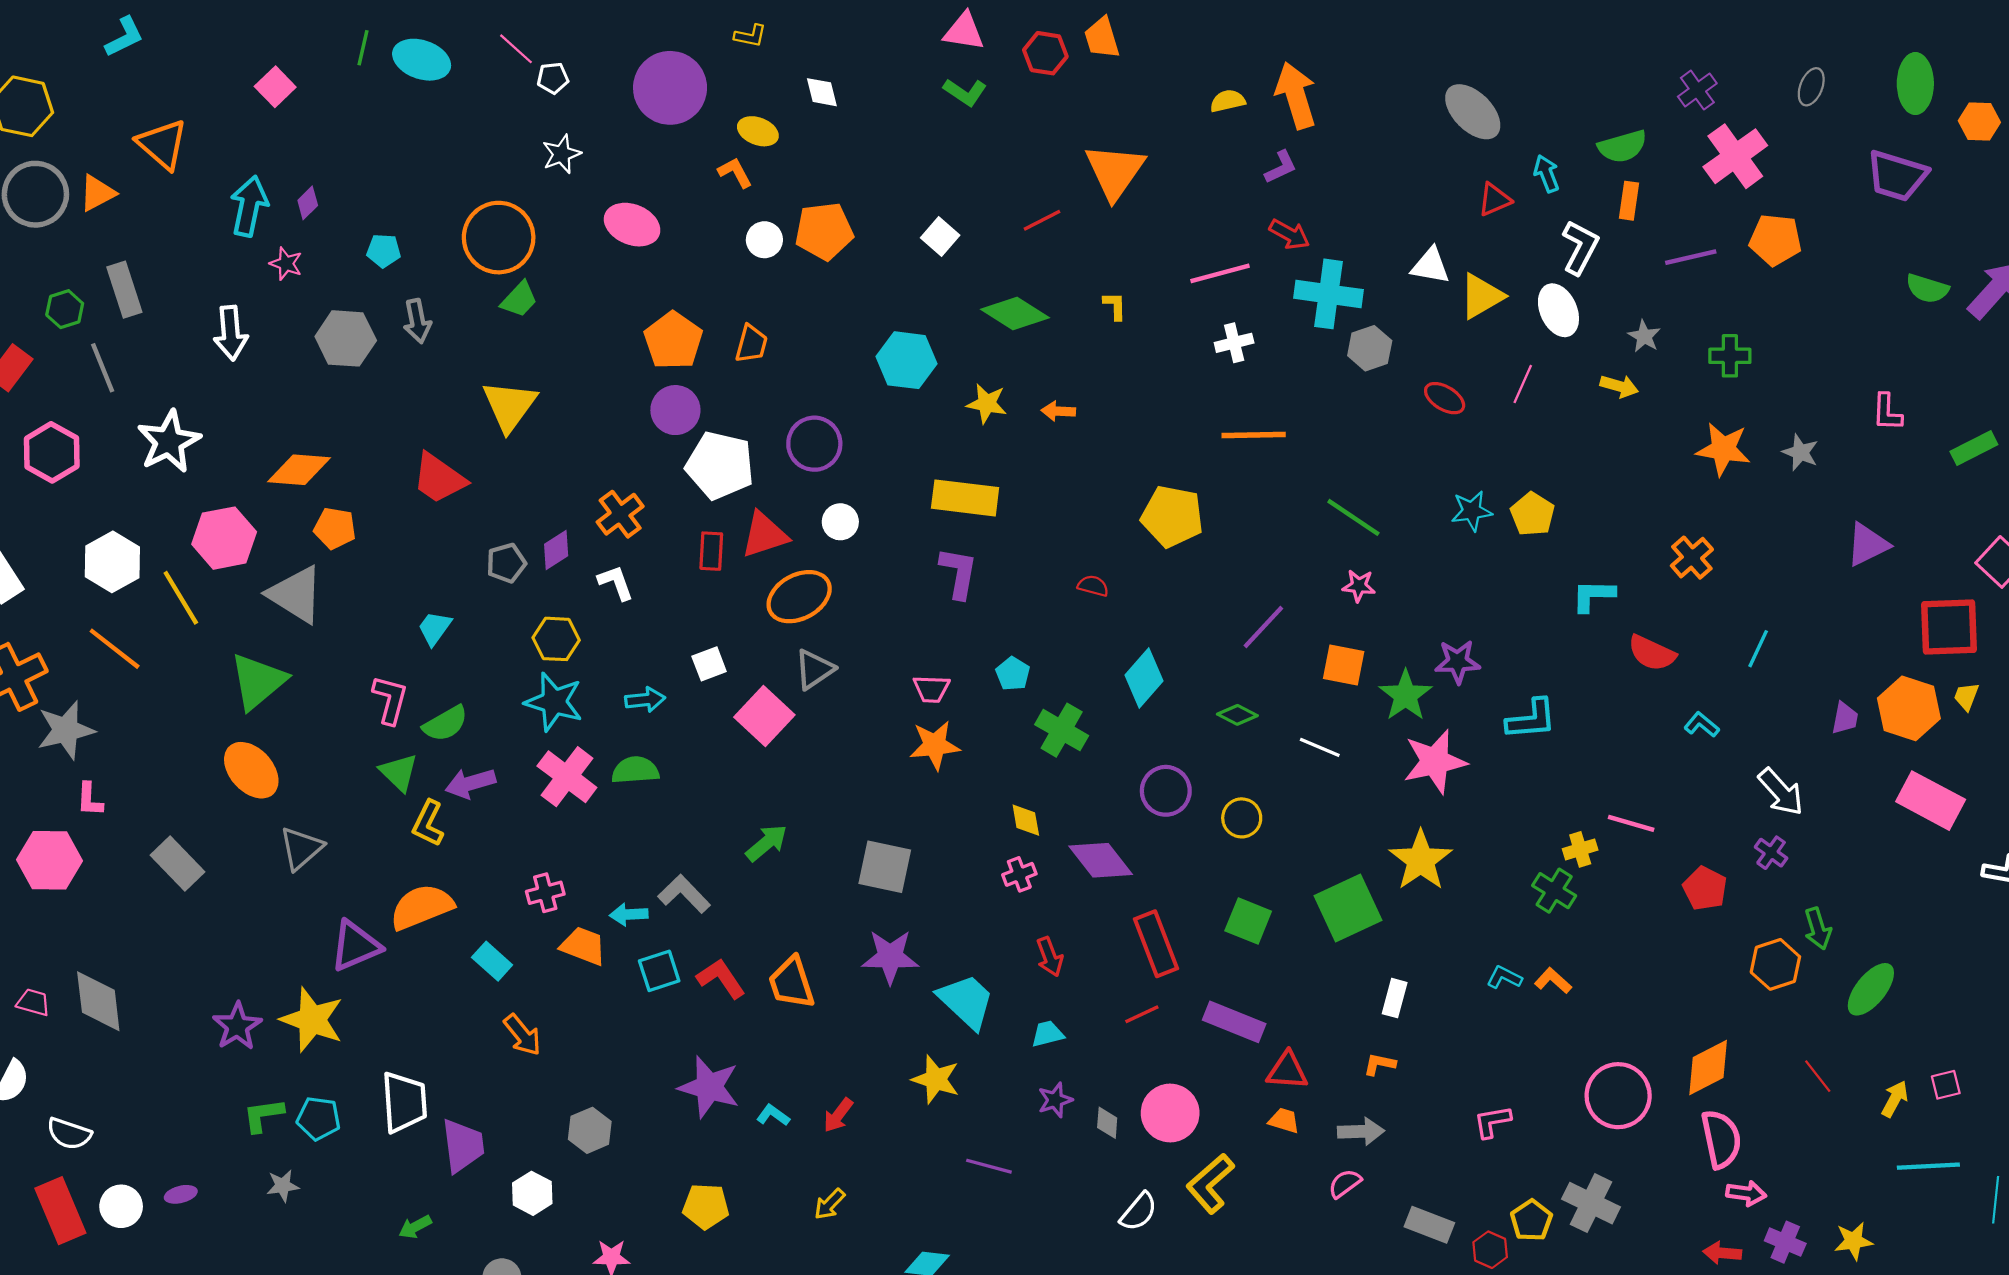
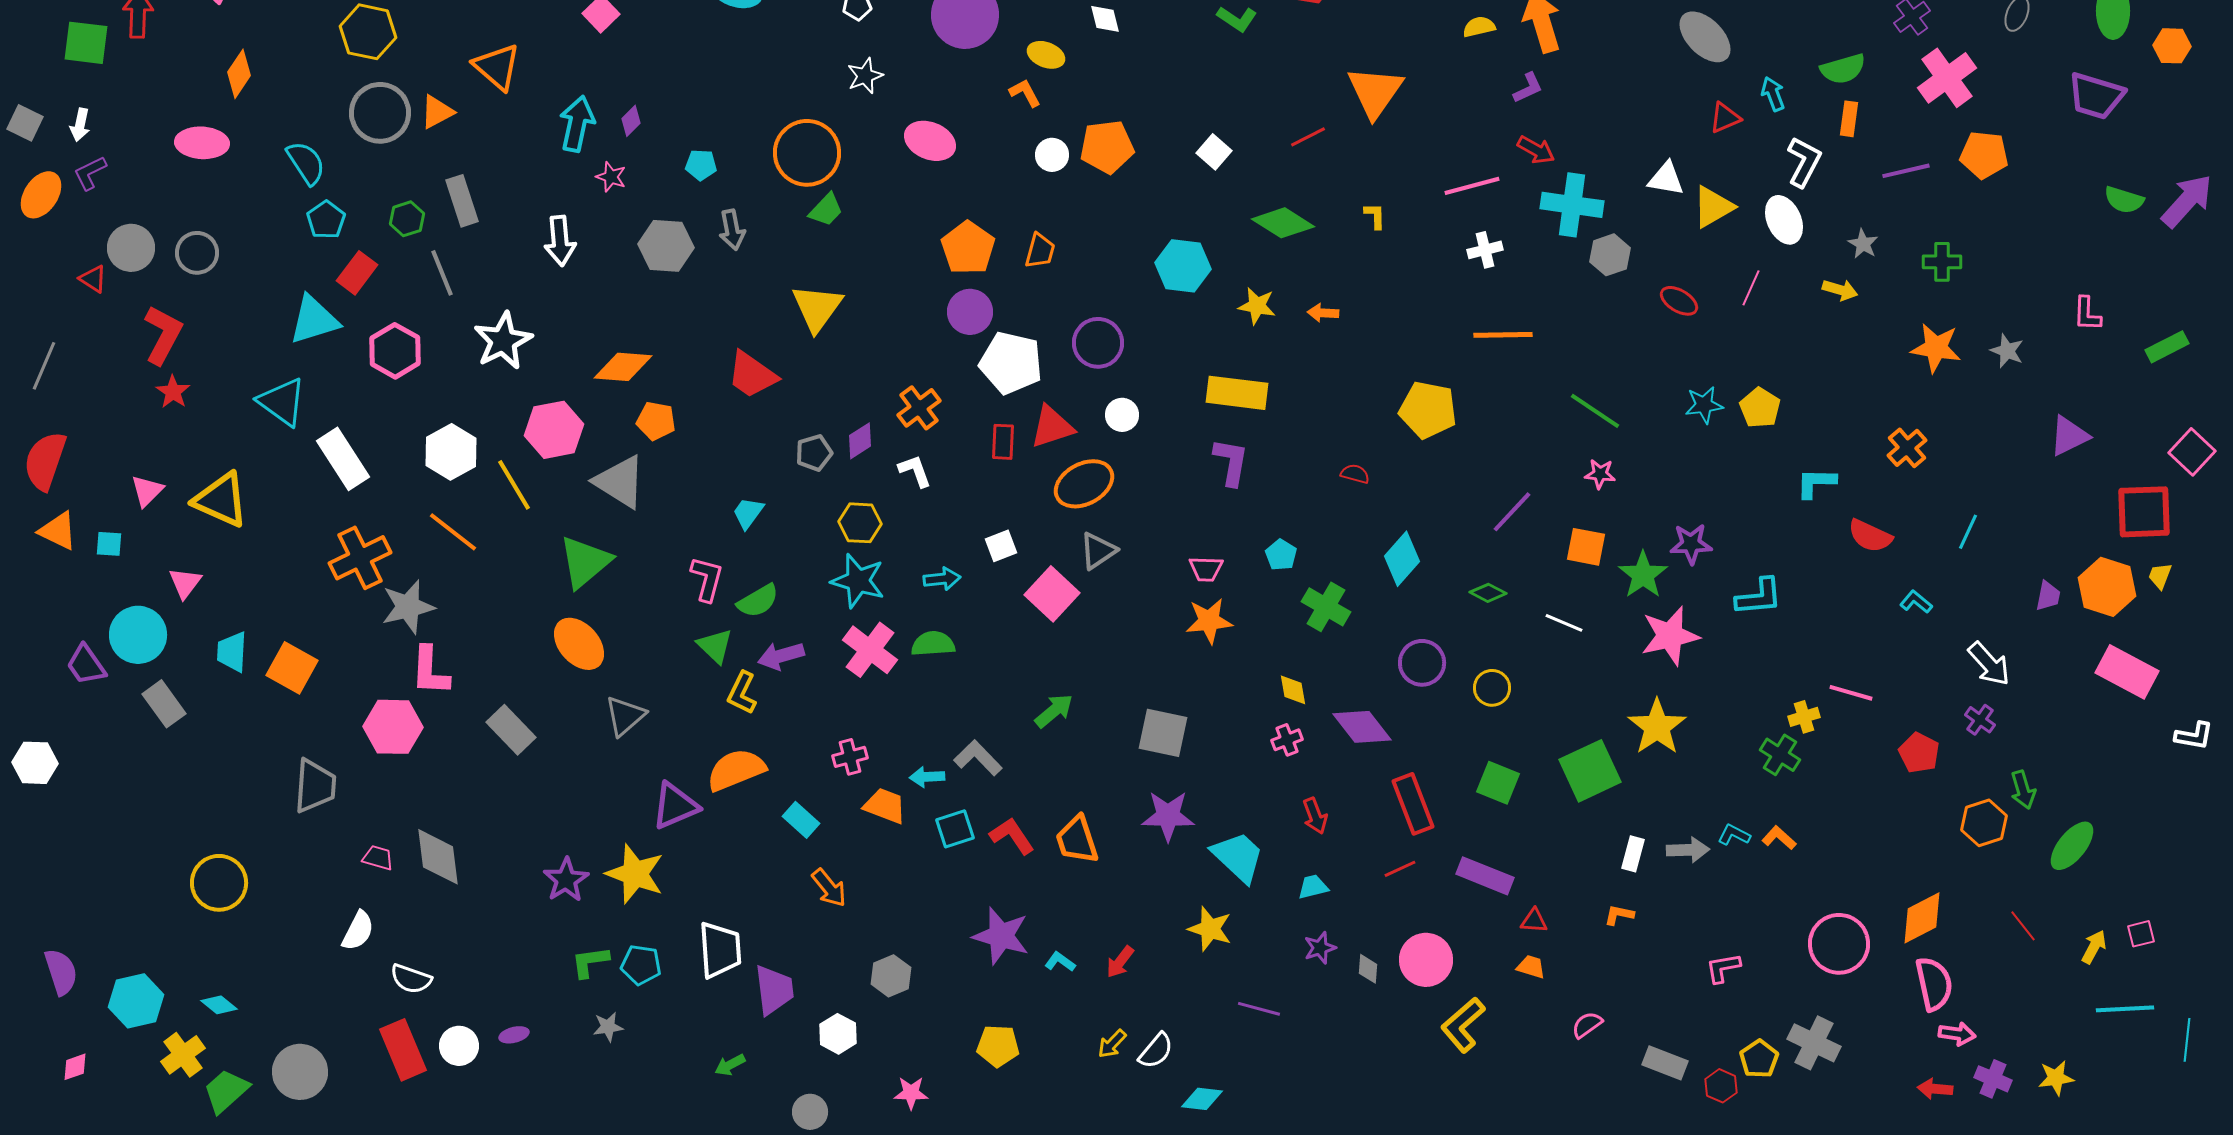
pink L-shape: (90, 799) -> (430, 671), size x1.6
red triangle: (1287, 1071) -> (1534, 921), size x0.7
gray arrow: (1361, 1131) -> (1688, 850), moved
white semicircle: (1139, 1212) -> (1156, 1051), moved

